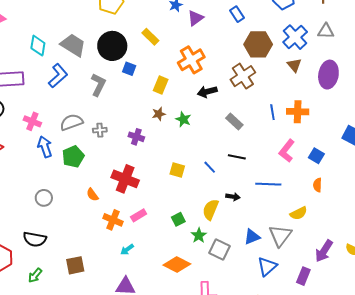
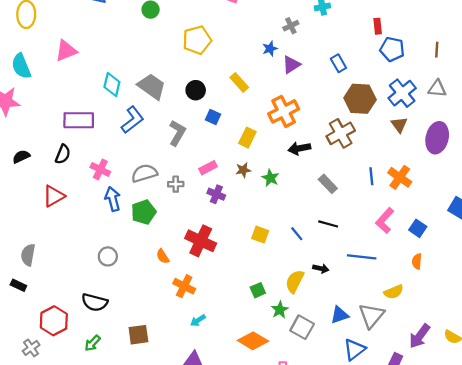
black circle: (112, 46) -> (196, 90), size x0.6
orange cross: (298, 112) -> (400, 177), turned 30
pink rectangle: (139, 215) -> (208, 168), moved

